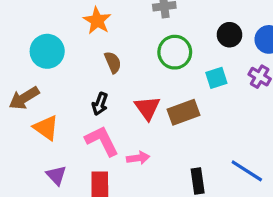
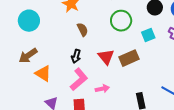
cyan circle: (47, 51) -> (29, 21), moved
pink L-shape: (102, 141) -> (79, 79), turned 80

